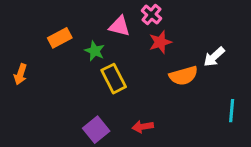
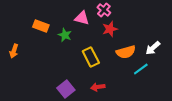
orange rectangle: (60, 38) -> (41, 26), turned 49
white arrow: (214, 57) -> (153, 48), moved
yellow rectangle: (114, 79) -> (91, 57), moved
cyan line: (232, 111) -> (141, 69), moved, turned 49

